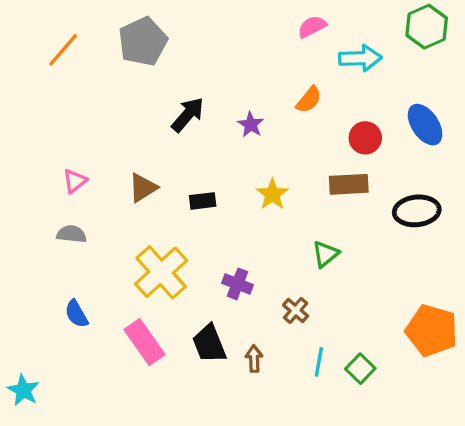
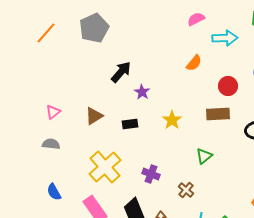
purple star: (251, 125) -> (142, 92), moved

